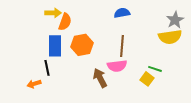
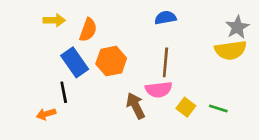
yellow arrow: (53, 13) -> (54, 20), moved
blue rectangle: (55, 46) -> (75, 62), turned -35
green line: (155, 69) -> (218, 109), moved
yellow square: (147, 79) -> (186, 107), moved

